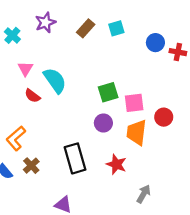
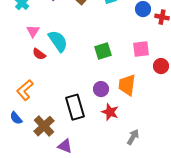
pink square: (134, 103) -> (141, 49), moved
red circle: (164, 117) -> (161, 66), moved
purple circle: (103, 123) -> (101, 89), moved
brown cross: (31, 166) -> (44, 126), moved, size x1.5

